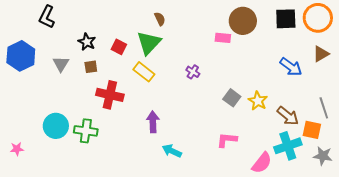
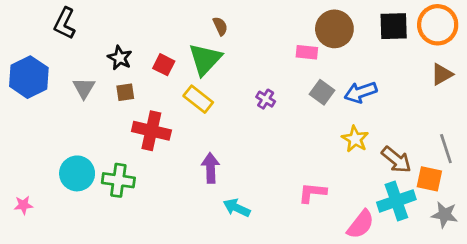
blue arrow: (291, 67) -> (361, 92), moved, turned 125
gray square: (232, 98) -> (322, 92), moved

